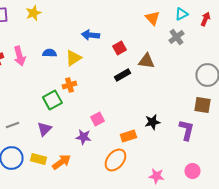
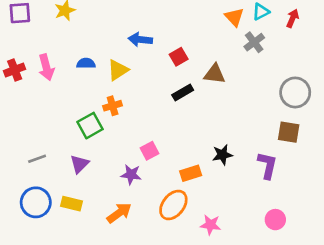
orange triangle: (152, 18) -> (234, 17), moved
orange arrow: (61, 162) -> (119, 213), moved
pink star: (156, 176) -> (210, 225), moved

